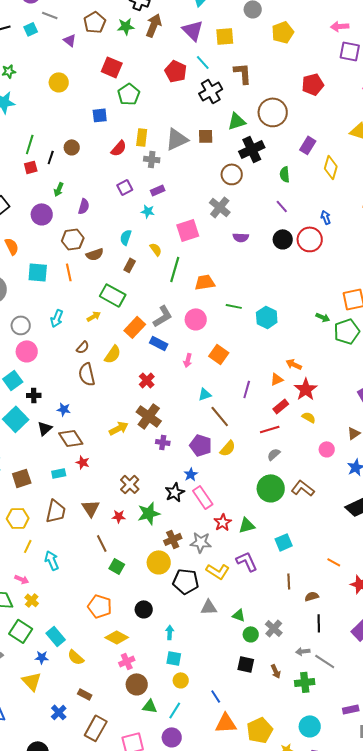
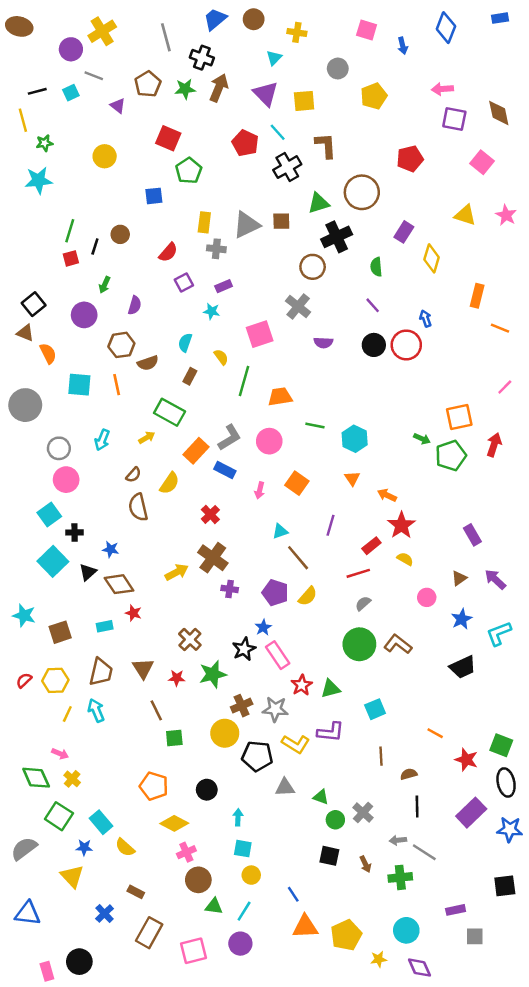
red semicircle: (119, 148) -> (168, 252), moved
orange triangle: (277, 379) -> (352, 478), moved, turned -40
cyan arrow: (52, 560) -> (96, 710), moved
purple L-shape: (247, 561) -> (331, 732), turned 120
green square: (117, 566) -> (174, 738), turned -35

